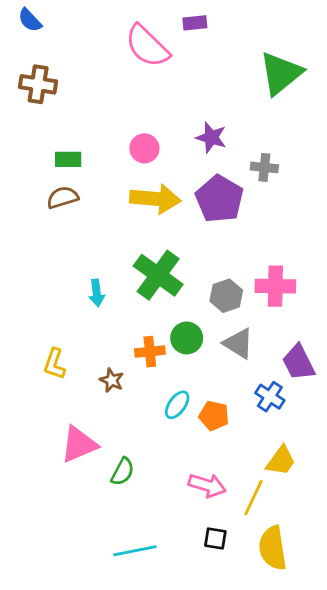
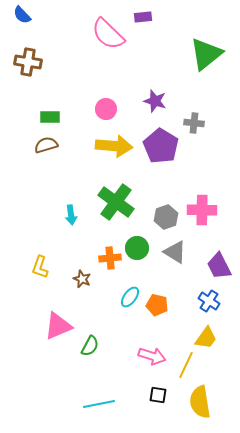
blue cross: (270, 397) -> (209, 301), moved

